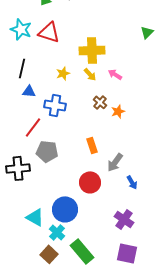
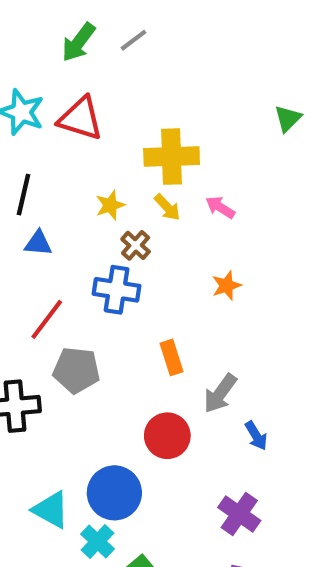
brown cross: (100, 102) -> (136, 245), moved
blue cross: (55, 105) -> (117, 290), moved

